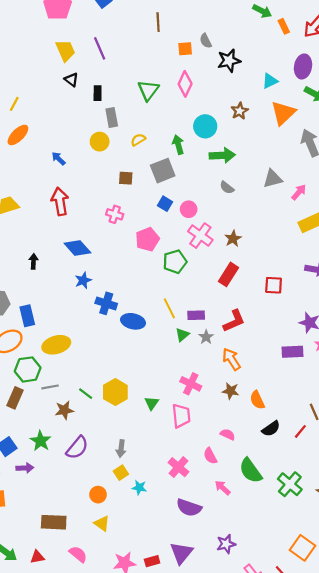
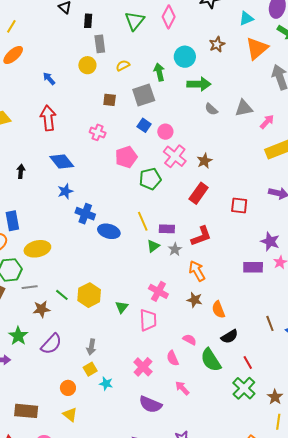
gray semicircle: (227, 188) -> (211, 109), moved
red line: (300, 431) -> (248, 363), moved, turned -72
green semicircle: (251, 471) -> (211, 360), moved

